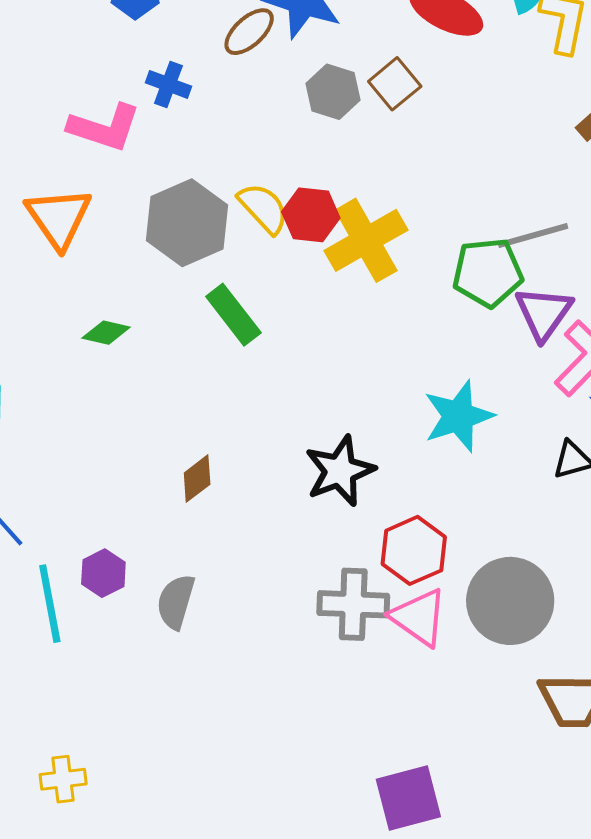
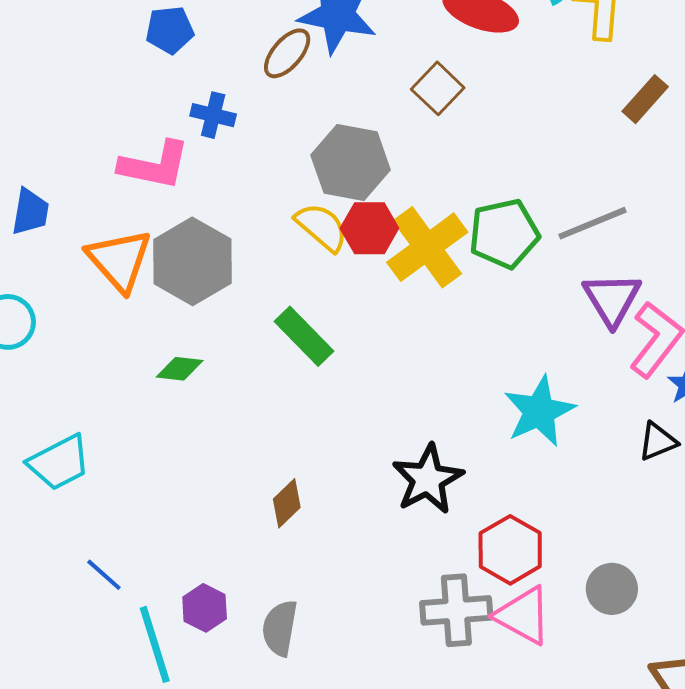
gray hexagon: (333, 92) -> (351, 162), moved, size x1.4
gray hexagon: (187, 223) -> (192, 261), moved
green pentagon: (488, 273) -> (504, 234), moved
gray circle: (510, 601) -> (612, 589), size x0.6

